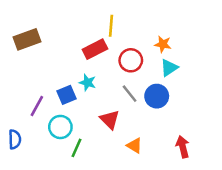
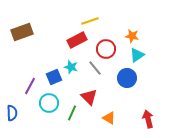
yellow line: (111, 26) -> (90, 21), turned 66
gray line: (130, 94) -> (95, 68), moved
green line: (76, 148) -> (72, 113), moved

